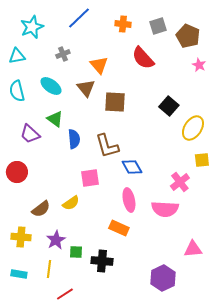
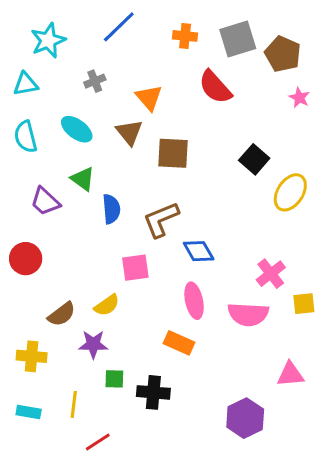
gray square: (158, 26) -> (238, 39), size x1.4
brown L-shape: (107, 146) -> (161, 219), turned 84
yellow square: (202, 160) -> (304, 304), moved
purple star: (56, 240) -> (93, 344), moved, turned 30

